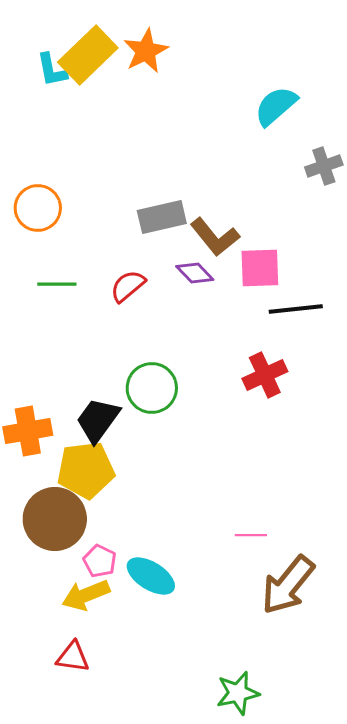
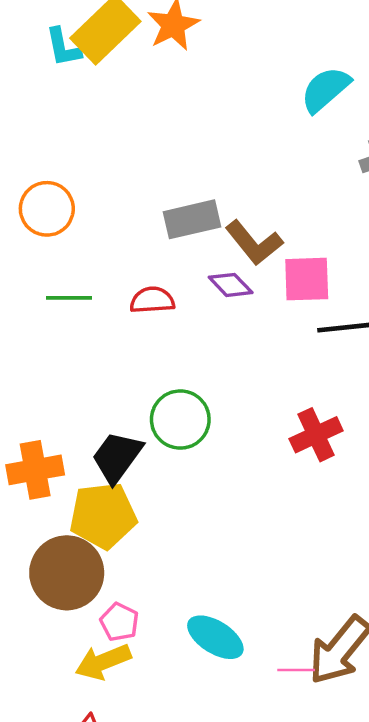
red semicircle: (128, 286) -> (152, 300), turned 36
red cross: (265, 375) -> (316, 435), moved
pink line: (251, 535) -> (296, 670), moved
cyan ellipse: (151, 576) -> (215, 637), moved

